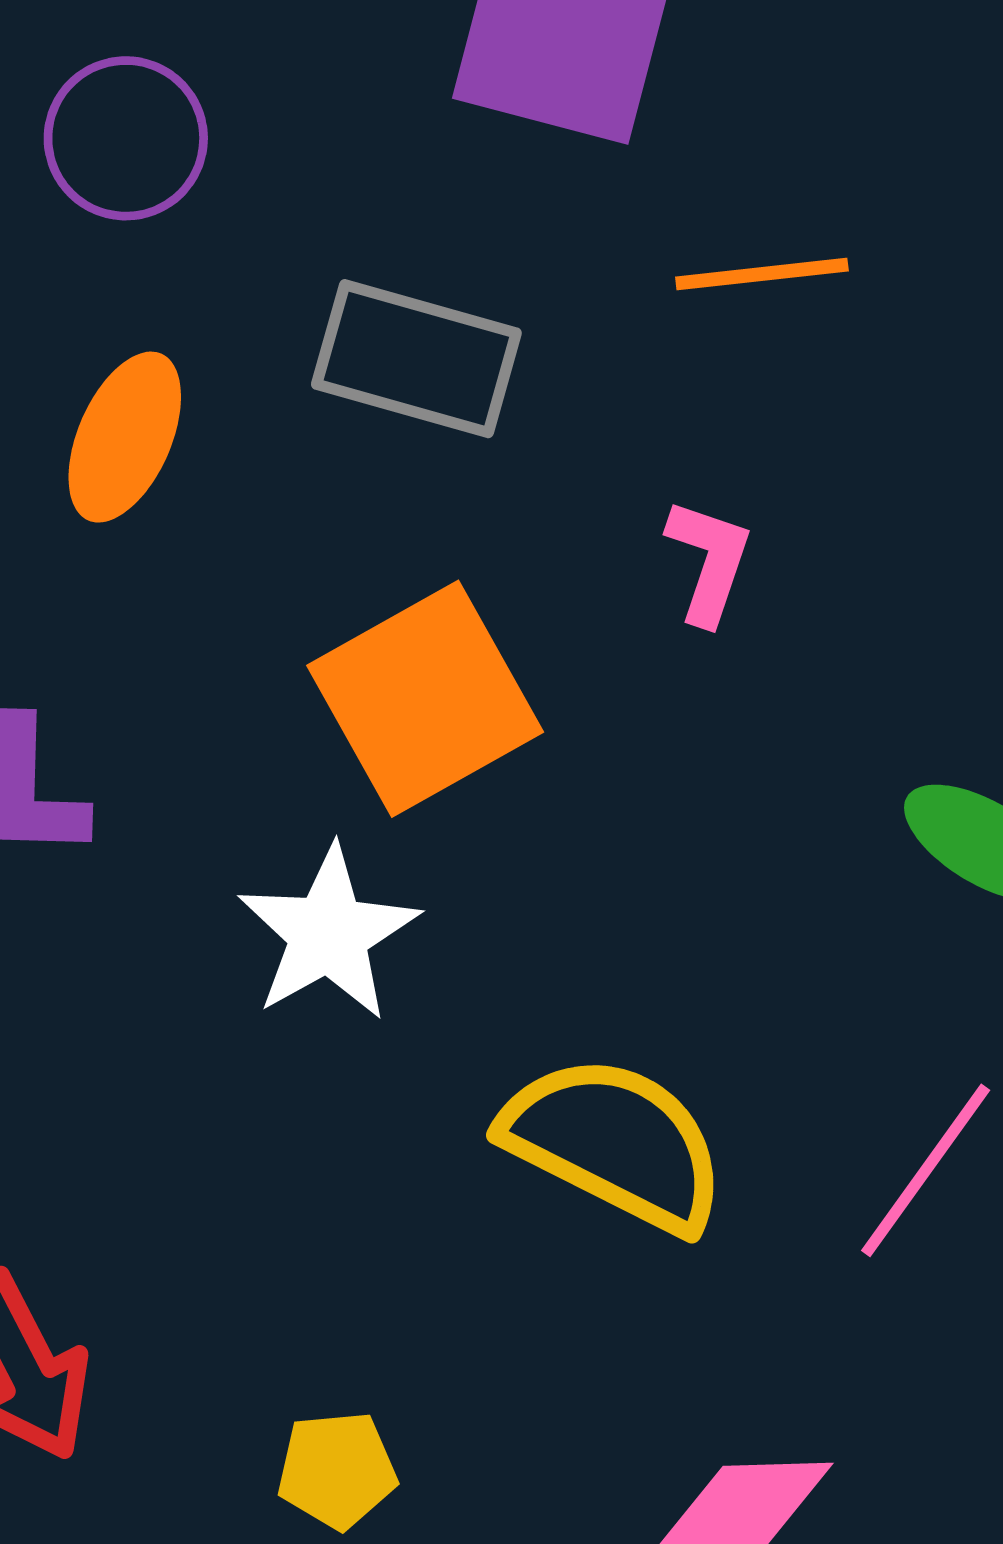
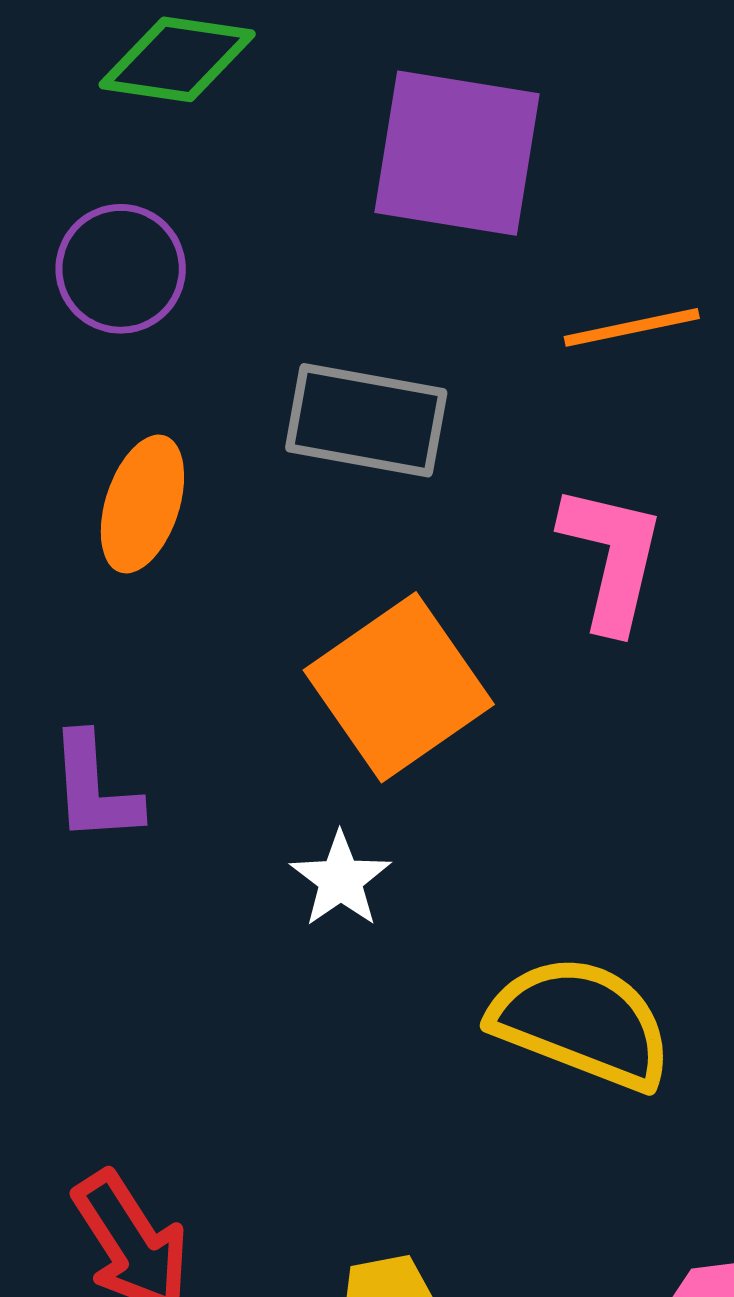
pink L-shape: (709, 561) -> (612, 558), size x1.5
white star: (328, 934) -> (340, 880), size x0.7

